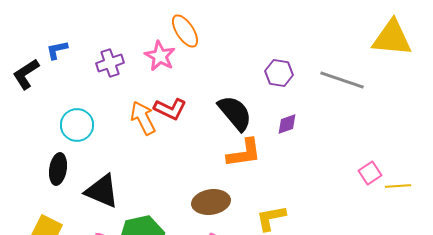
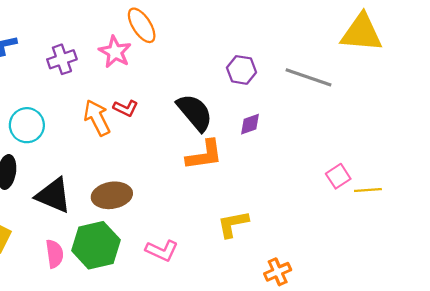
red L-shape: (170, 109) -> (126, 108), size x0.7
brown ellipse: (211, 202) -> (112, 195), moved

